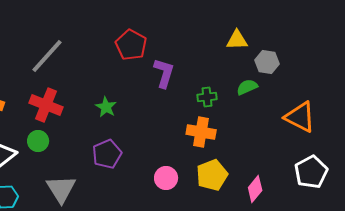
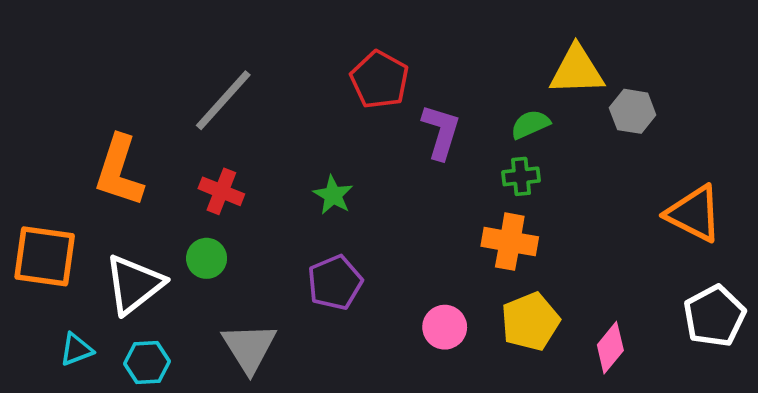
yellow triangle: (237, 40) -> (577, 70), size x1.4
green semicircle: (247, 87) -> (530, 124), moved
red cross: (46, 105) -> (221, 191), size x0.7

